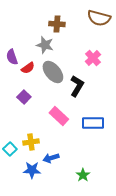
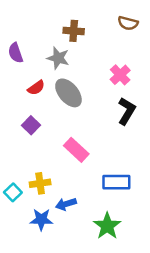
brown semicircle: (99, 18) -> (128, 23), size x0.7
purple semicircle: (12, 57) -> (16, 53), moved
black L-shape: (77, 86) -> (127, 111), moved
blue rectangle: (93, 123) -> (116, 182), moved
green star: (83, 175) -> (107, 226), size x1.5

